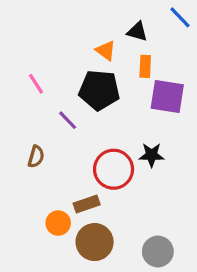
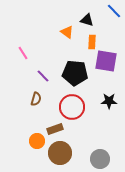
black pentagon: (99, 90) -> (75, 73), moved
black star: (152, 155) -> (109, 101), moved
brown semicircle: (36, 157) -> (36, 99), moved

